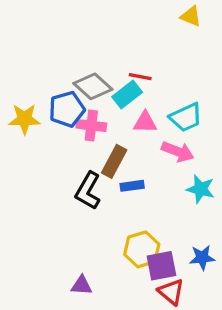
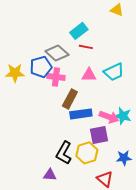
cyan rectangle: (127, 95) -> (79, 31), moved
pink arrow: (178, 152) -> (109, 117), moved
blue rectangle: (132, 186) -> (81, 114), size x1.5
black L-shape: (88, 191) -> (64, 153), moved
purple square: (161, 266) -> (99, 135), moved

